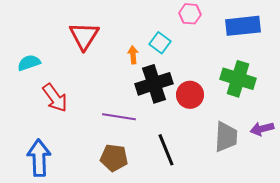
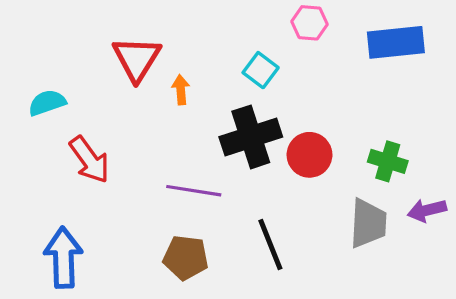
orange arrow: (133, 55) -> (181, 90), moved
green cross: (238, 79) -> (388, 161), moved, size x0.7

